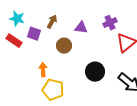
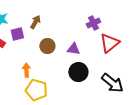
purple triangle: (81, 28) -> (73, 49), moved
purple square: (34, 34) -> (17, 34), turned -32

